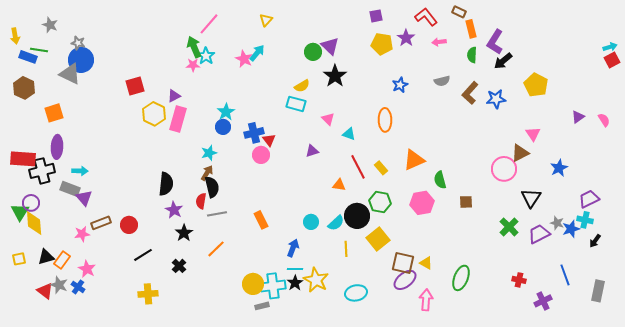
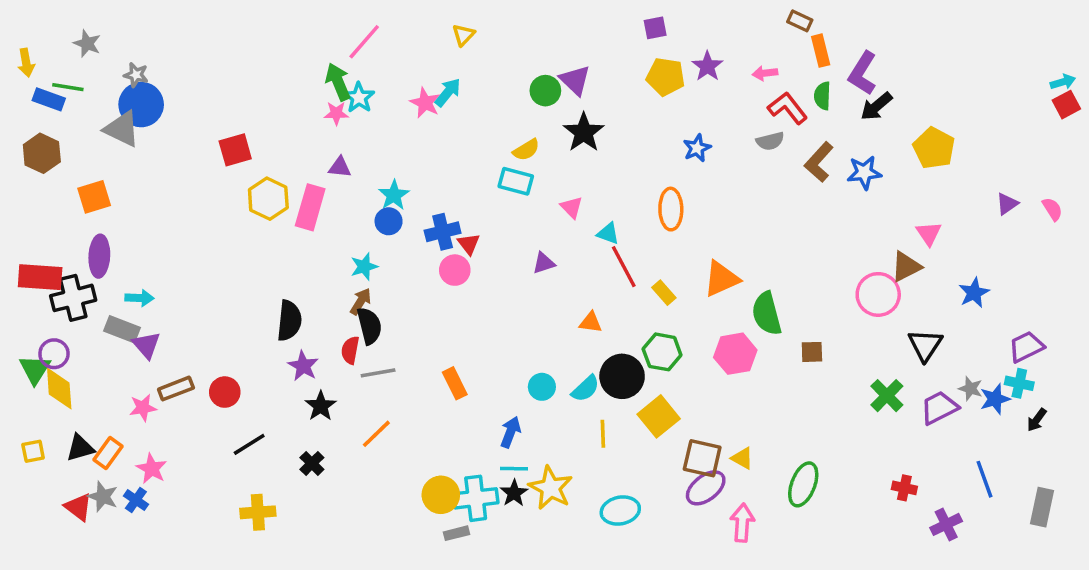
red L-shape: (426, 17) -> (788, 108), moved
purple triangle: (174, 96) -> (340, 167), moved, turned 32
red line: (358, 167) -> (624, 267), moved
green semicircle: (440, 180) -> (767, 314), size x1.4

